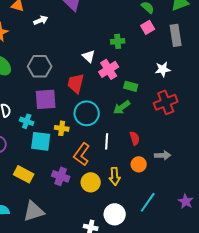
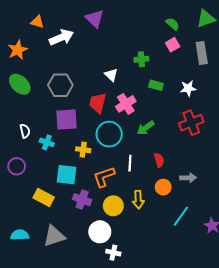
white arrow: (41, 20) -> (61, 37), size x1.6
pink cross: (109, 69) -> (126, 104), moved
green rectangle: (131, 86) -> (156, 85), moved
cyan square: (41, 141) -> (67, 175), moved
orange L-shape: (82, 154) -> (104, 177), turned 35
cyan line: (148, 202) -> (181, 216), moved
white circle: (115, 214) -> (100, 232), moved

